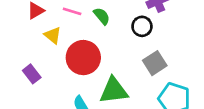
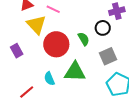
green semicircle: (102, 16) -> (84, 39), moved
yellow triangle: (53, 35) -> (36, 25), size x1.5

